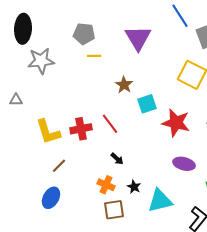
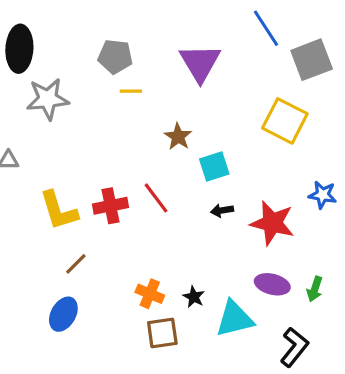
red star: (176, 123) -> (272, 223), moved
black arrow: (117, 159) -> (222, 210), moved, turned 128
purple ellipse: (184, 164) -> (272, 284), moved

